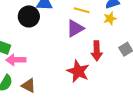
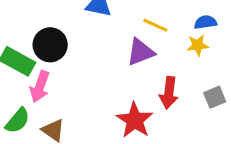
black circle: (29, 16) -> (50, 45), moved
pink arrow: (16, 60) -> (40, 87), turned -78

